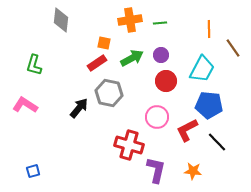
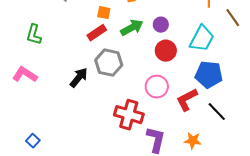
blue square: (33, 171) -> (33, 141), turned -32

